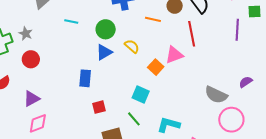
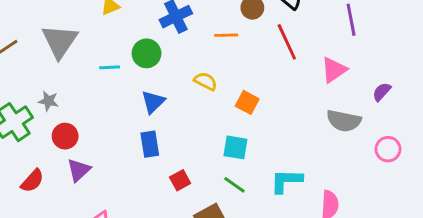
green circle: (106, 29) -> (147, 53), moved
blue triangle: (104, 52) -> (153, 102), moved
pink triangle: (174, 55) -> (334, 70), moved
purple triangle: (32, 99) -> (79, 170), moved
pink circle: (231, 120) -> (388, 149), moved, size x0.7

